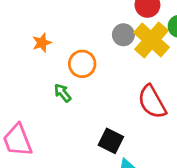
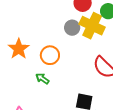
orange star: (42, 43) -> (19, 49), size x1.5

